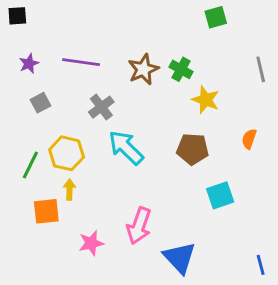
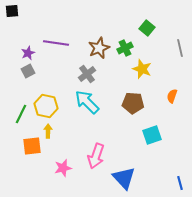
green square: (216, 17) -> (147, 28), moved, turned -35
purple star: (29, 64) -> (28, 53), moved
green cross: (181, 69) -> (125, 48), turned 35
gray cross: (101, 107) -> (87, 74), moved

